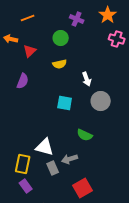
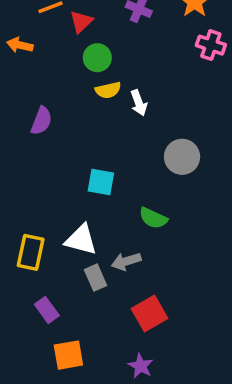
green circle: (61, 38) -> (97, 58), moved
red triangle: (30, 51) -> (81, 22), moved
white arrow: (87, 79) -> (139, 103), moved
cyan square: (65, 103) -> (101, 182), moved
yellow rectangle: (23, 164) -> (31, 252), moved

